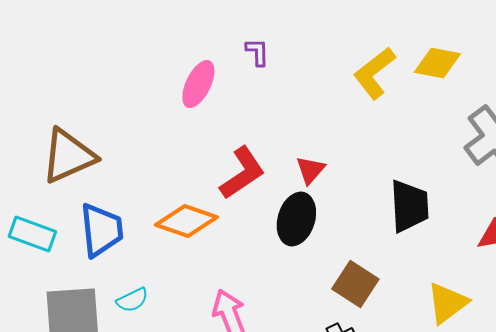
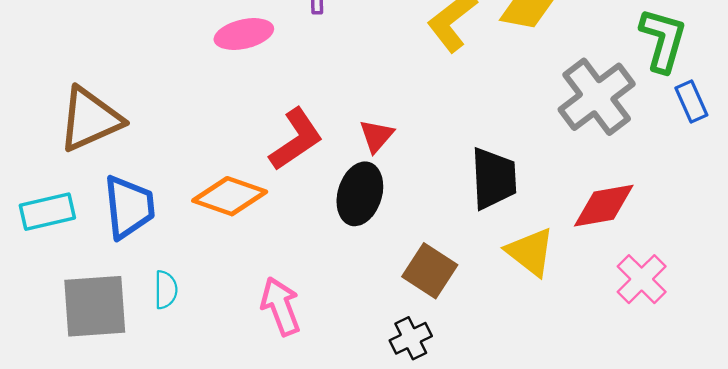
pink ellipse: (198, 84) -> (244, 34), turned 51
cyan rectangle: (32, 234) -> (47, 212), turned -33
cyan semicircle: (132, 300) -> (166, 290), turned -64
yellow triangle: (447, 303) -> (530, 252), moved, turned -45

